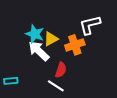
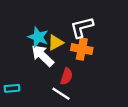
white L-shape: (90, 25) -> (82, 27), moved
orange cross: (75, 45) -> (82, 49), turned 30

